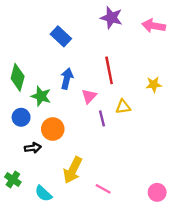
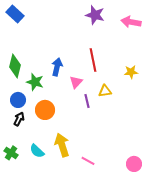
blue rectangle: (61, 36) -> (15, 14), moved
black arrow: (33, 148) -> (19, 119), moved, turned -56
yellow arrow: (73, 170) -> (62, 145), turned 135
cyan semicircle: (43, 194) -> (37, 151), moved

